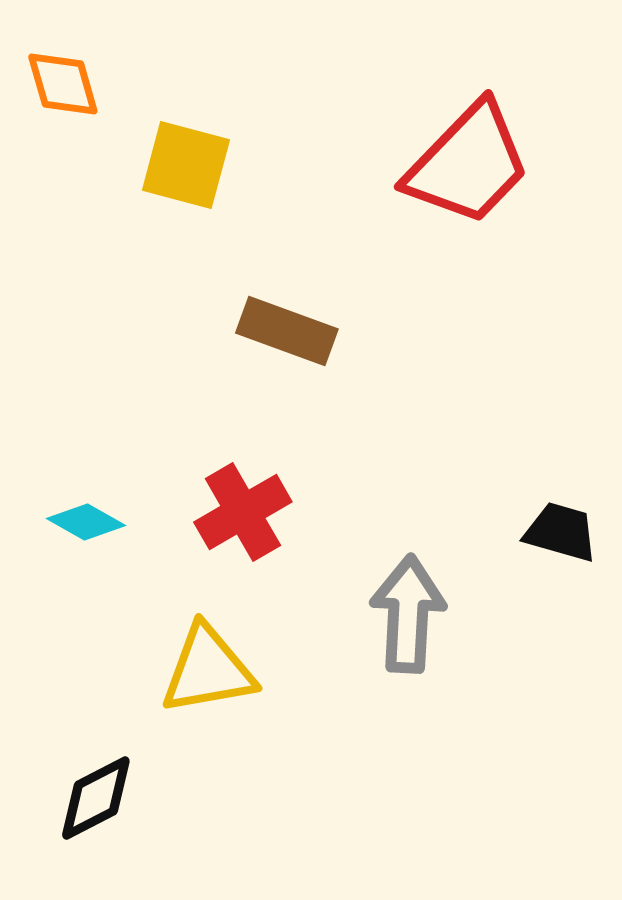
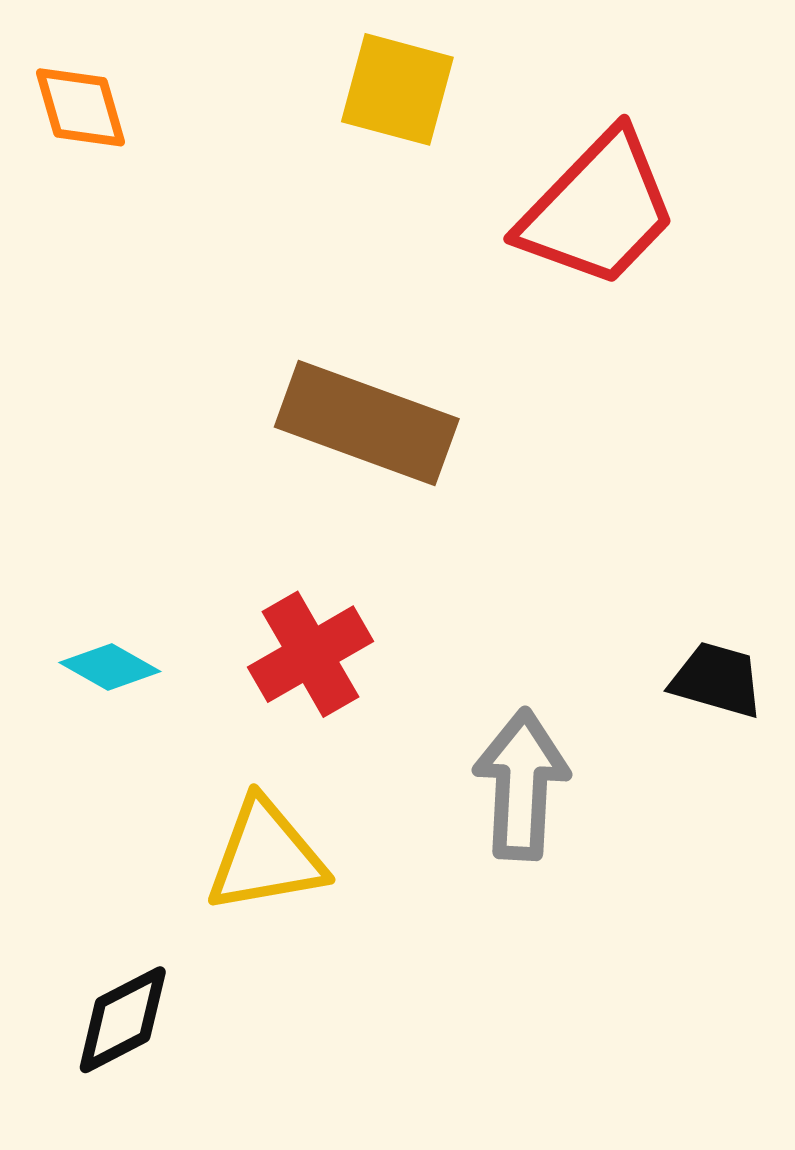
yellow square: (186, 165) -> (397, 89), moved
brown rectangle: (287, 331) -> (367, 423), size x1.4

